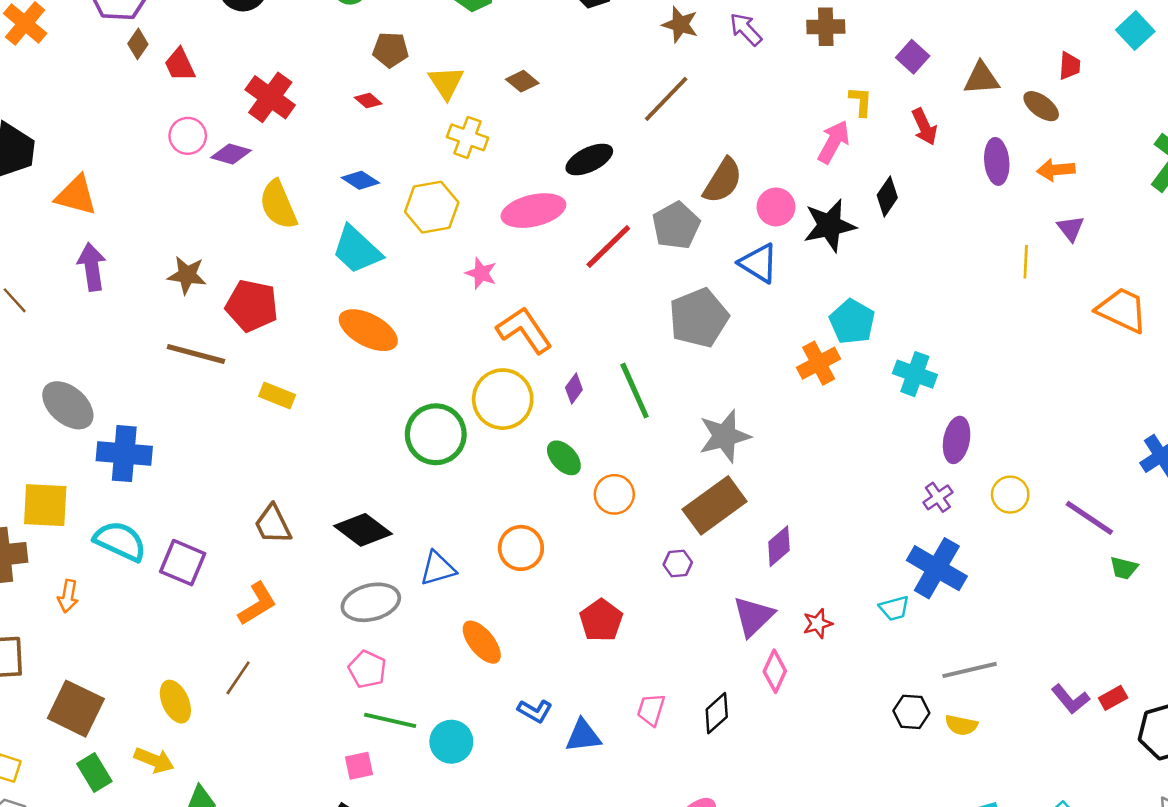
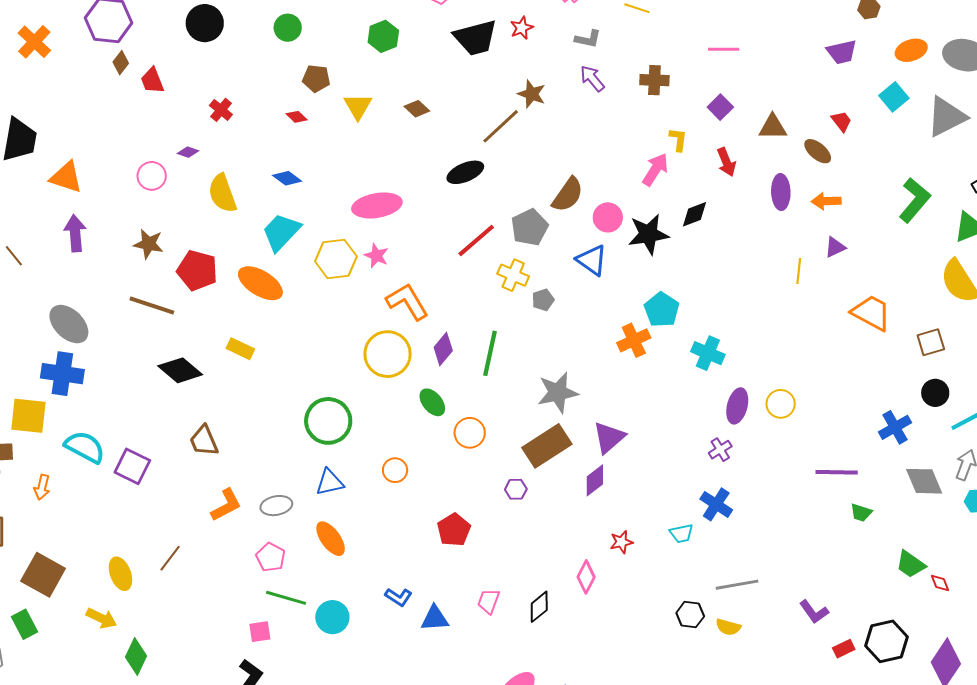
brown star: (680, 25) -> (532, 94), moved
red trapezoid: (1070, 66) -> (841, 121), turned -45
red cross: (270, 97) -> (221, 110), size x0.6
brown line: (666, 99) -> (501, 126), moved
pink circle: (188, 136) -> (152, 176), moved
yellow cross: (468, 137) -> (513, 275), moved
purple diamond: (231, 154) -> (188, 152), size x0.7
black diamond: (887, 196) -> (694, 214), turned 32
yellow hexagon: (432, 207) -> (336, 259), moved
pink ellipse: (533, 211) -> (377, 205), moved
purple triangle: (1071, 228) -> (835, 247), turned 40
cyan trapezoid: (357, 250) -> (281, 232), turned 87
gray pentagon: (699, 318) -> (543, 300), size x0.5
orange ellipse: (368, 330) -> (260, 283), moved
purple diamond: (574, 389) -> (443, 349), size x1.4
green line: (635, 391) -> (490, 353), turned 33
yellow rectangle: (277, 395) -> (240, 349), moved
gray ellipse: (68, 405) -> (69, 324), moved
green circle: (436, 434) -> (328, 421), moved
blue cross: (124, 454) -> (62, 374), moved
yellow circle: (1010, 495) -> (781, 404), moved
purple line: (1089, 518) -> (837, 472), turned -36
black diamond: (363, 530) -> (180, 370), moved
orange circle: (521, 548) -> (395, 470), size x0.7
blue cross: (937, 568) -> (716, 504), size x0.7
gray ellipse: (371, 602) -> (276, 506), size x0.7
orange L-shape: (257, 604) -> (226, 505), moved
purple triangle: (753, 616) -> (609, 437), moved
orange ellipse: (482, 642) -> (331, 539), moved
red rectangle: (1113, 698) -> (844, 649), moved
green rectangle: (94, 772) -> (25, 624), moved

